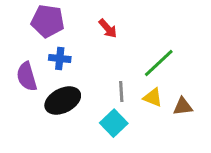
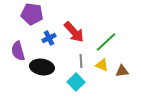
red arrow: (108, 28) -> (74, 32), moved, size x1.6
blue cross: (60, 58) -> (49, 38), moved, turned -32
black ellipse: (63, 101) -> (42, 67), turned 35

